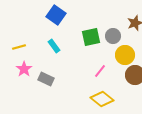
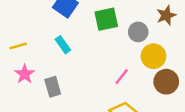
green square: (91, 37) -> (106, 19), moved
gray rectangle: (46, 79) -> (53, 87), turned 49

